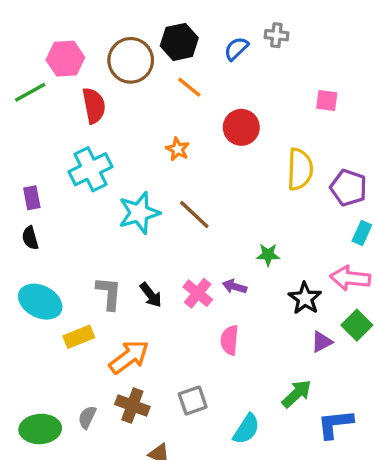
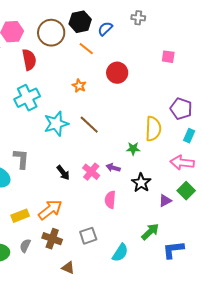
blue semicircle: (236, 49) -> (105, 29), moved
yellow semicircle: (300, 169) -> (153, 129), moved
gray L-shape: (109, 293) -> (21, 159), moved
black star: (305, 298) -> (141, 183), moved
yellow rectangle: (79, 337) -> (20, 216), moved

